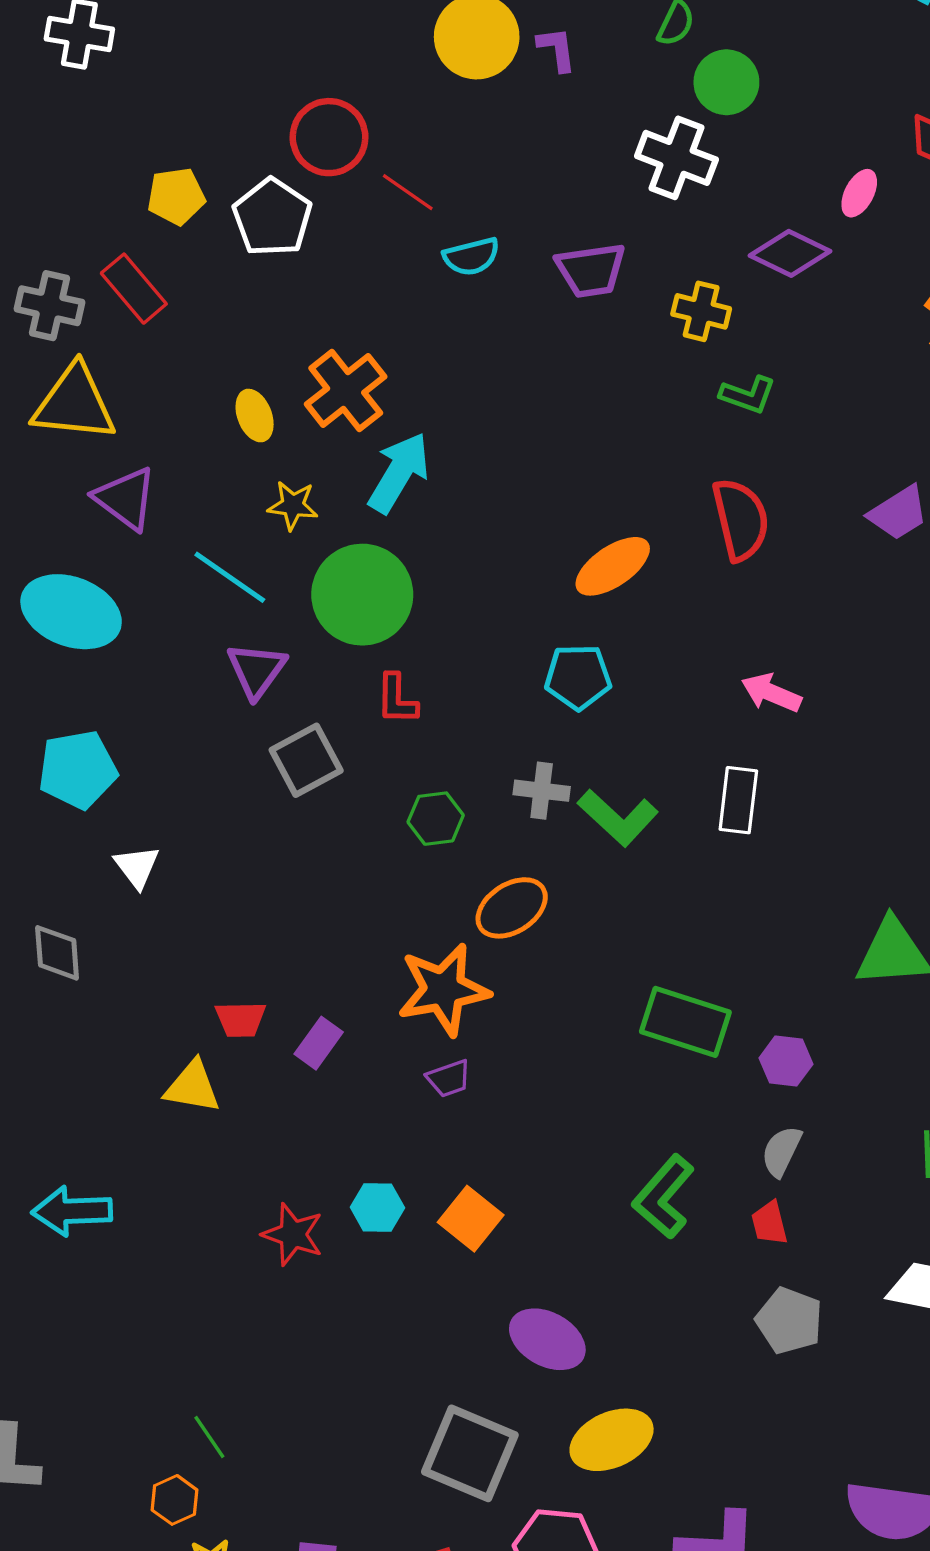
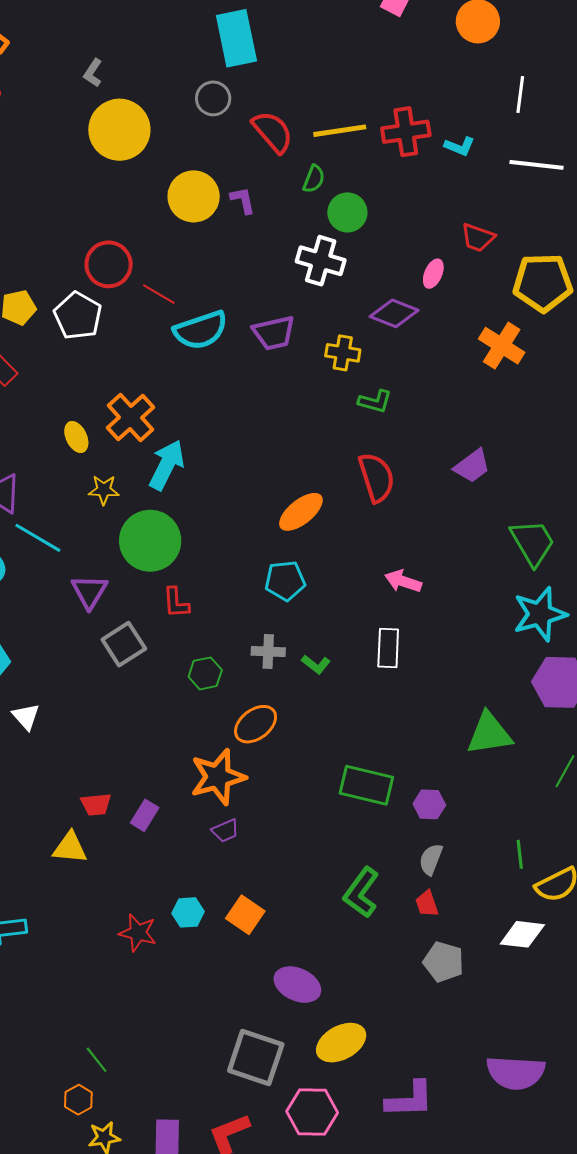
cyan semicircle: (471, 256) -> (201, 330), size x1.6
cyan line: (230, 577) -> (38, 538), moved
green L-shape: (618, 818) -> (316, 664), size x0.6

